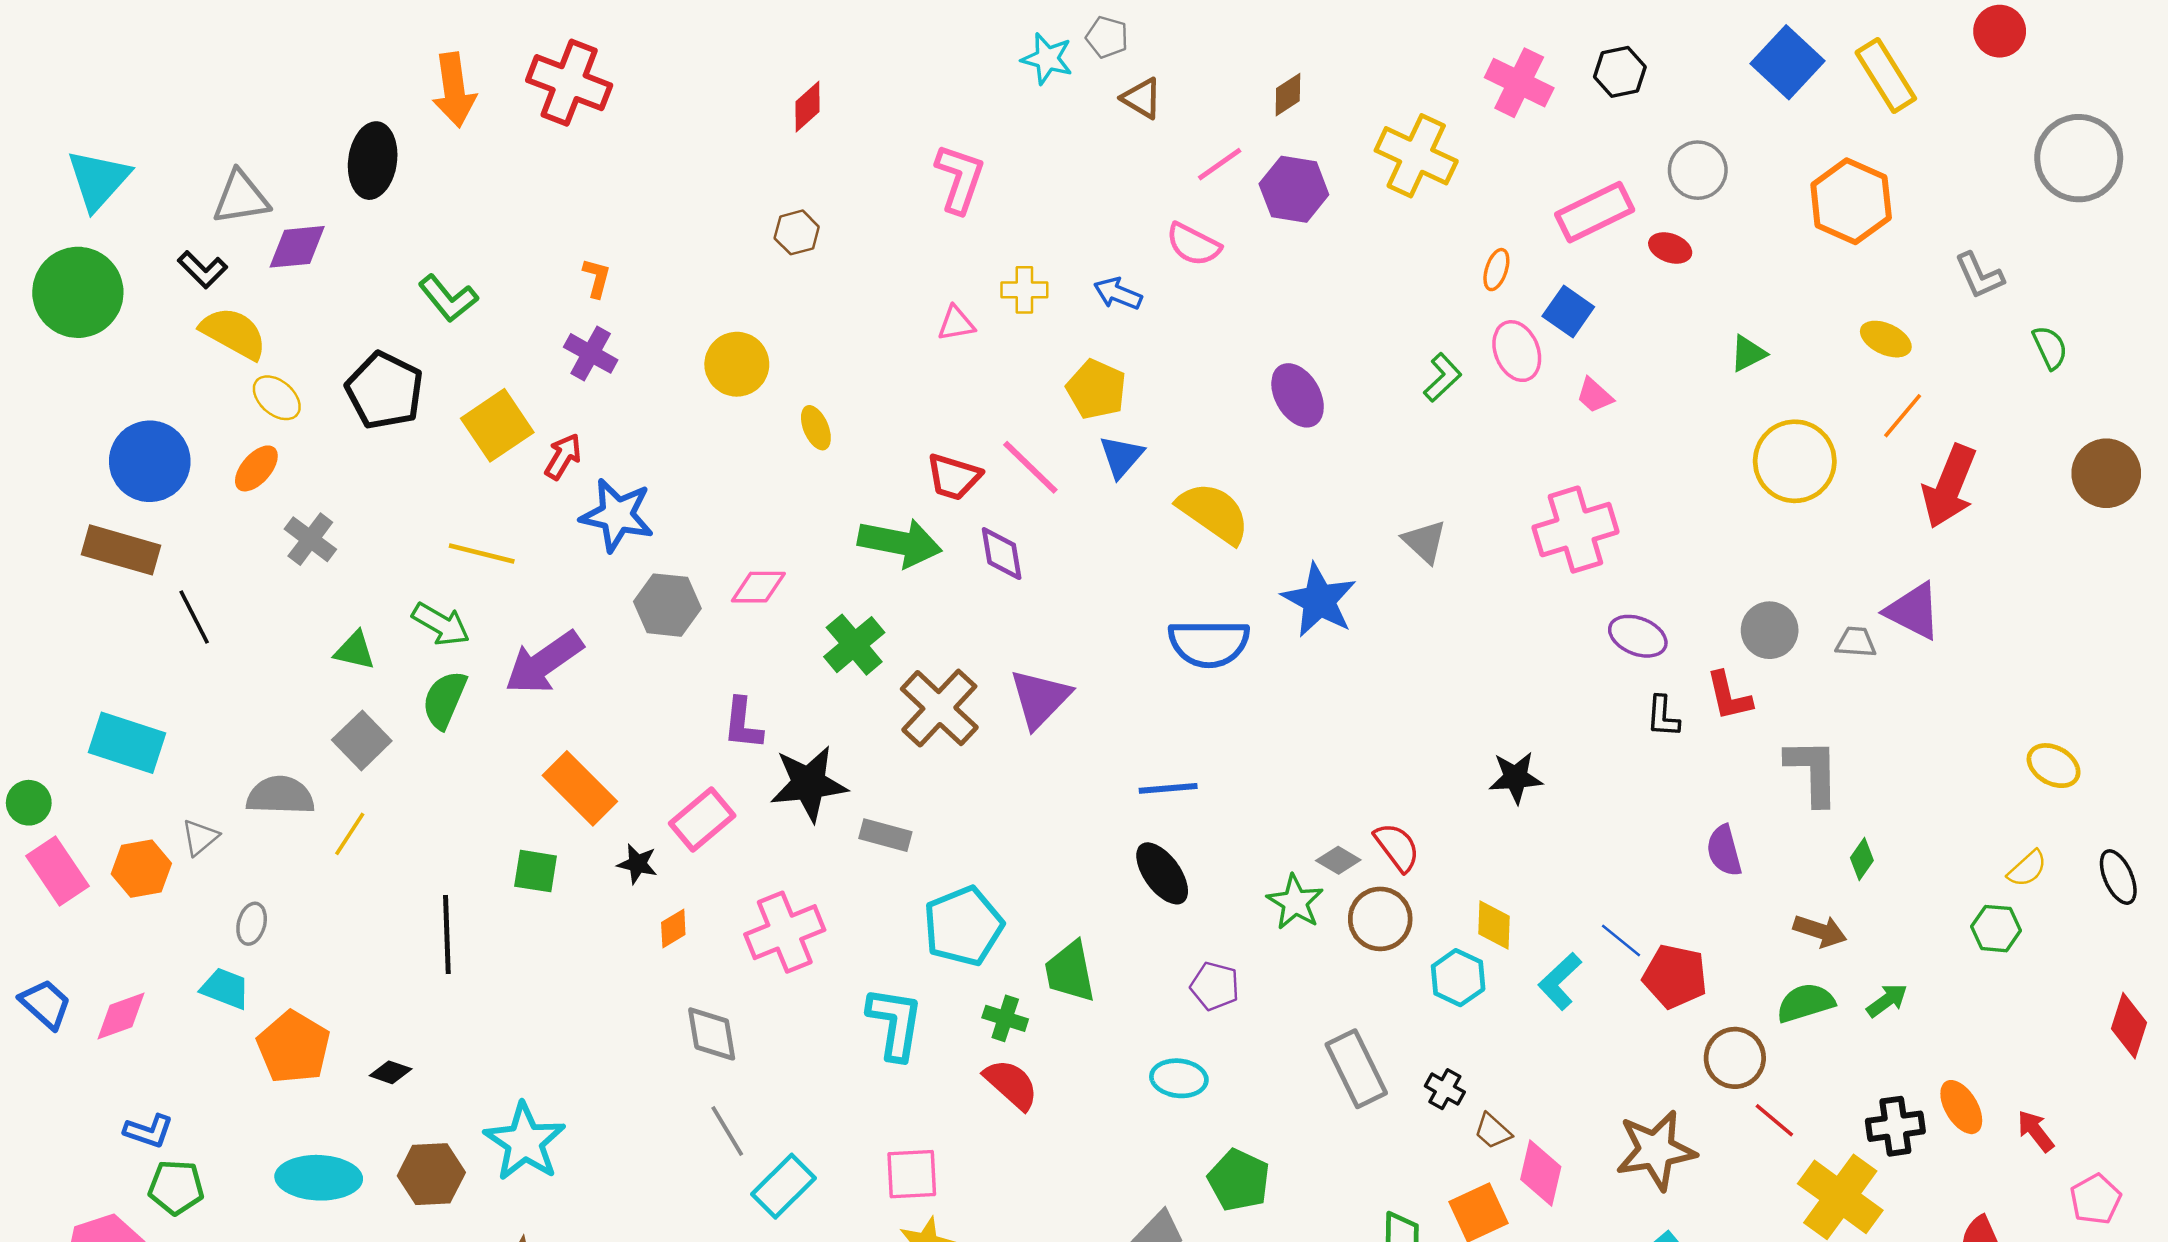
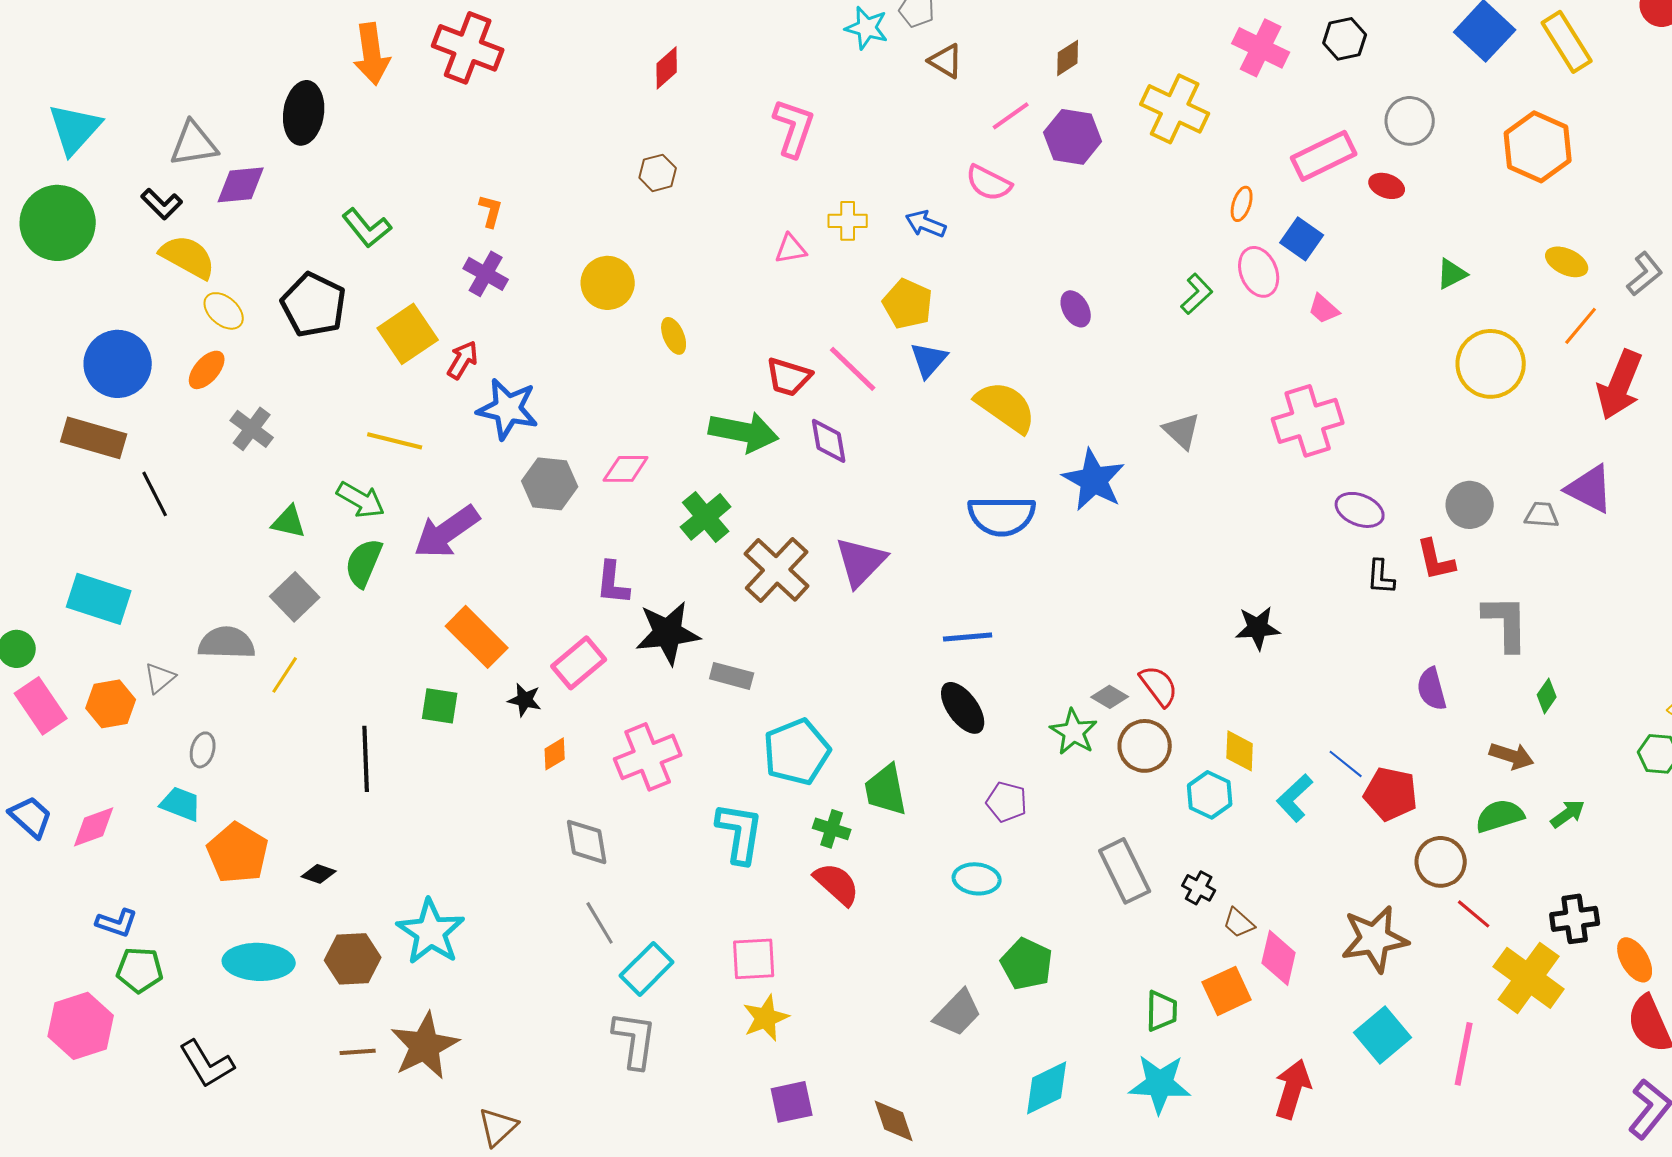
gray L-shape: (1979, 276) -> (1645, 274), moved, turned -105
purple ellipse: (1298, 395) -> (1076, 309), size x0.7
orange ellipse: (1961, 1107) -> (1635, 960), moved

